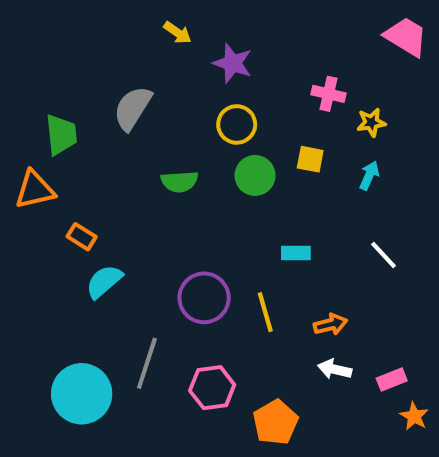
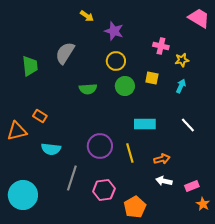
orange triangle: (35, 190) -> (17, 131), moved
cyan rectangle: (296, 253) -> (145, 124), size x1.5
cyan semicircle: (104, 282) -> (51, 149), moved, turned -132
cyan circle: (82, 394) -> (23, 195), moved

